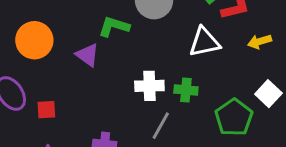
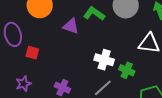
purple triangle: (88, 55) -> (71, 26), turned -36

